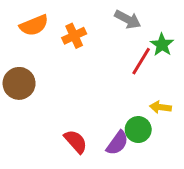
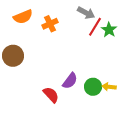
red line: (141, 61) -> (95, 27), moved
yellow arrow: (160, 107) -> (109, 87), moved
purple semicircle: (117, 143) -> (70, 81), moved

